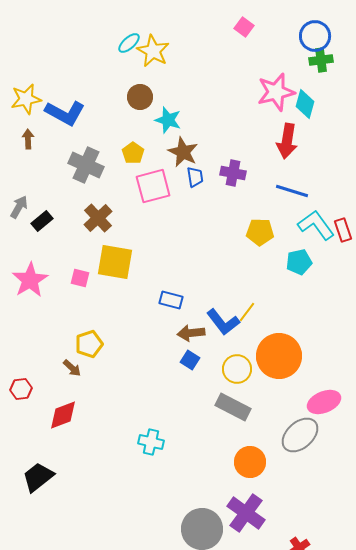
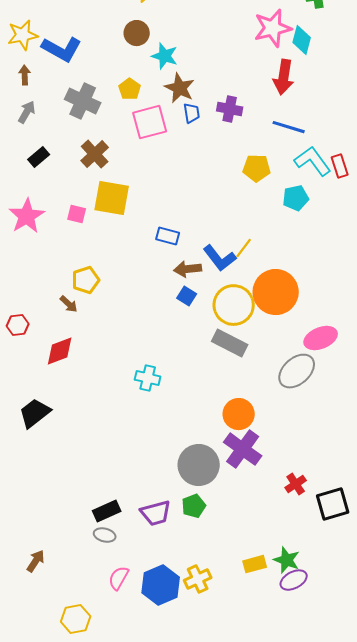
gray arrow: (19, 207) -> (27, 112), moved
yellow circle: (237, 369) -> (234, 305), size x1.4
orange circle: (250, 462) -> (239, 414), moved

